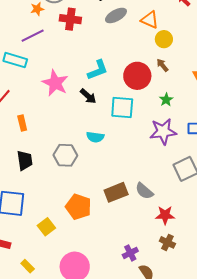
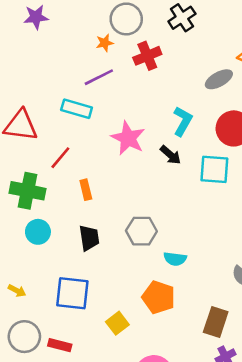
gray ellipse: (116, 15) -> (219, 79), moved
red cross: (70, 19) -> (147, 56), turned -30
cyan L-shape: (98, 70) -> (183, 121), turned -40
cyan semicircle: (95, 137) -> (175, 259), moved
brown rectangle: (116, 192) -> (216, 322), moved, turned -50

